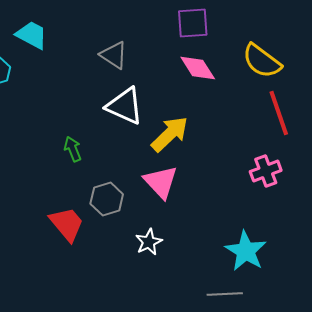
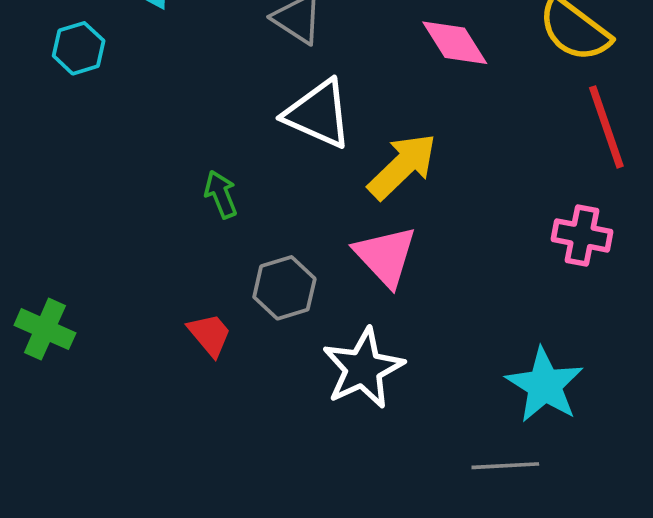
pink cross: (266, 171) -> (582, 235), turned 32
red trapezoid: (67, 224) -> (210, 335), size x0.7
white star: (149, 242) -> (363, 368), size x1.6

